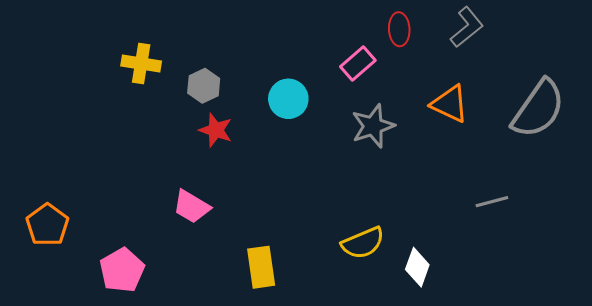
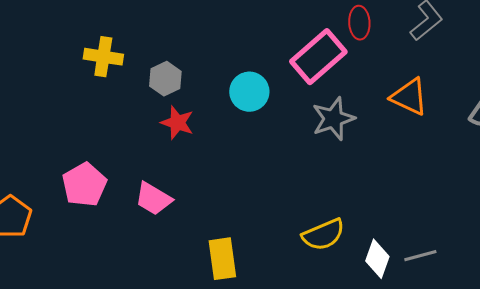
pink rectangle: (358, 64) -> (318, 57), size x1.6
gray line: (492, 202) -> (420, 256), moved
pink pentagon: (122, 270) -> (84, 185), moved

